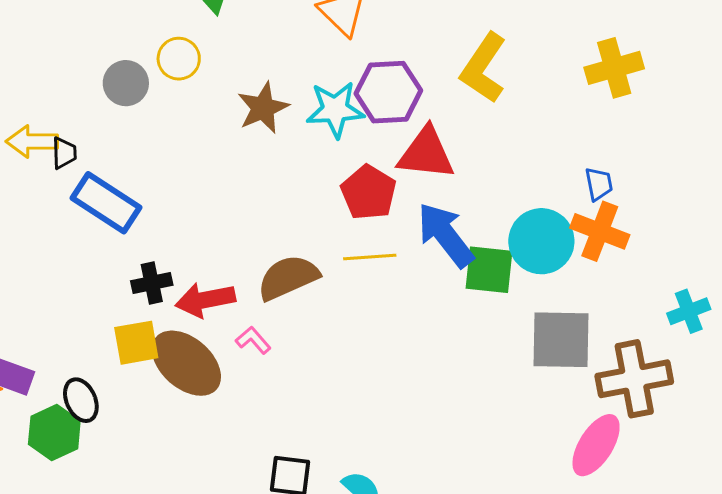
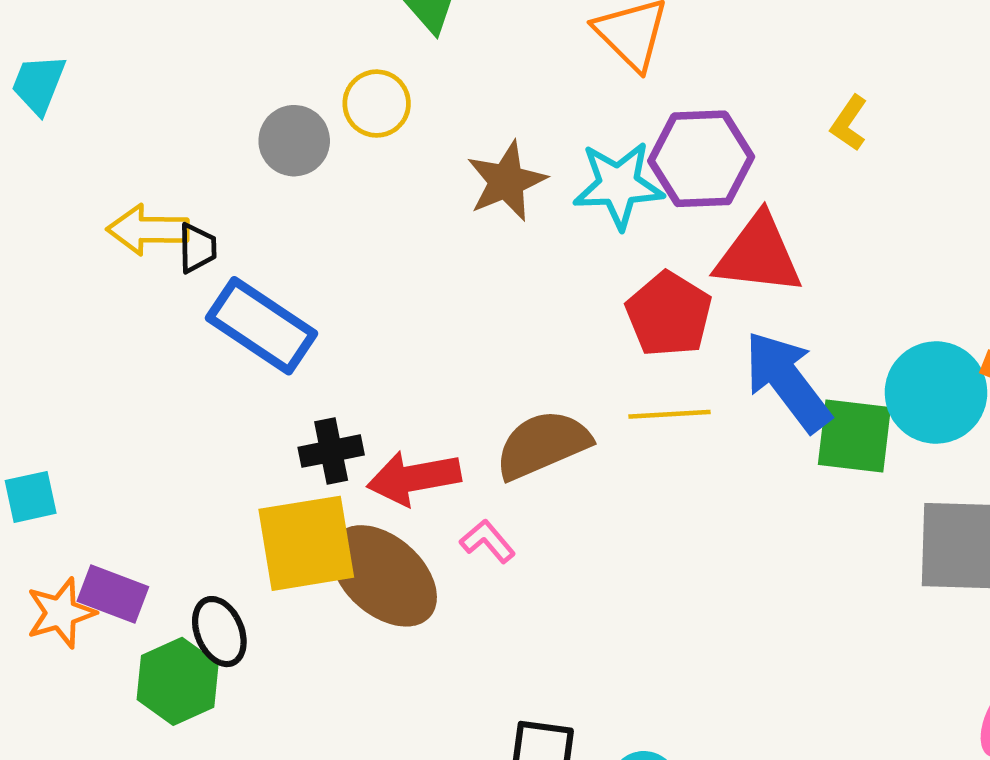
yellow L-shape: (483, 68) -> (849, 123), size x0.5
yellow square: (136, 343) -> (306, 543), size x1.4

